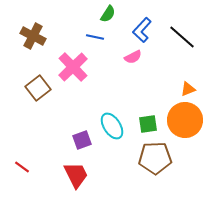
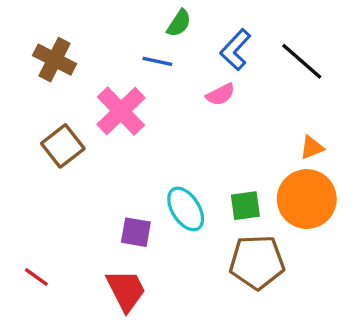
purple square: (82, 140) -> (136, 232), turned 30

